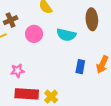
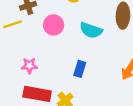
blue rectangle: (80, 67) -> (80, 69), moved

